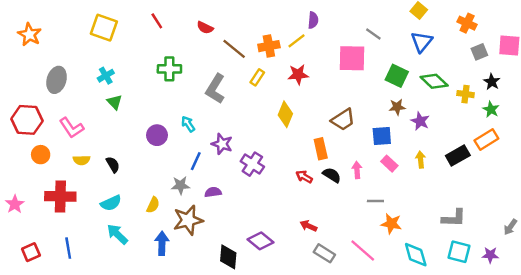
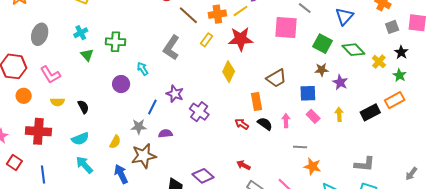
green cross: (169, 69) -> (115, 42), moved
red star: (298, 75) -> (241, 39), size x1.4
yellow cross: (465, 94) -> (379, 62), turned 32
cyan arrow: (188, 124) -> (143, 69), moved
blue arrow: (162, 243) -> (121, 174), turned -30
red square: (31, 252) -> (14, 163), moved, turned -35

